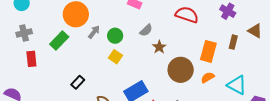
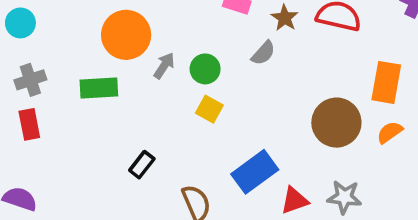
green rectangle: (59, 41) -> (99, 88), turned 48
brown star: (159, 47) -> (285, 18), moved
red rectangle: (31, 59) -> (29, 124), moved

